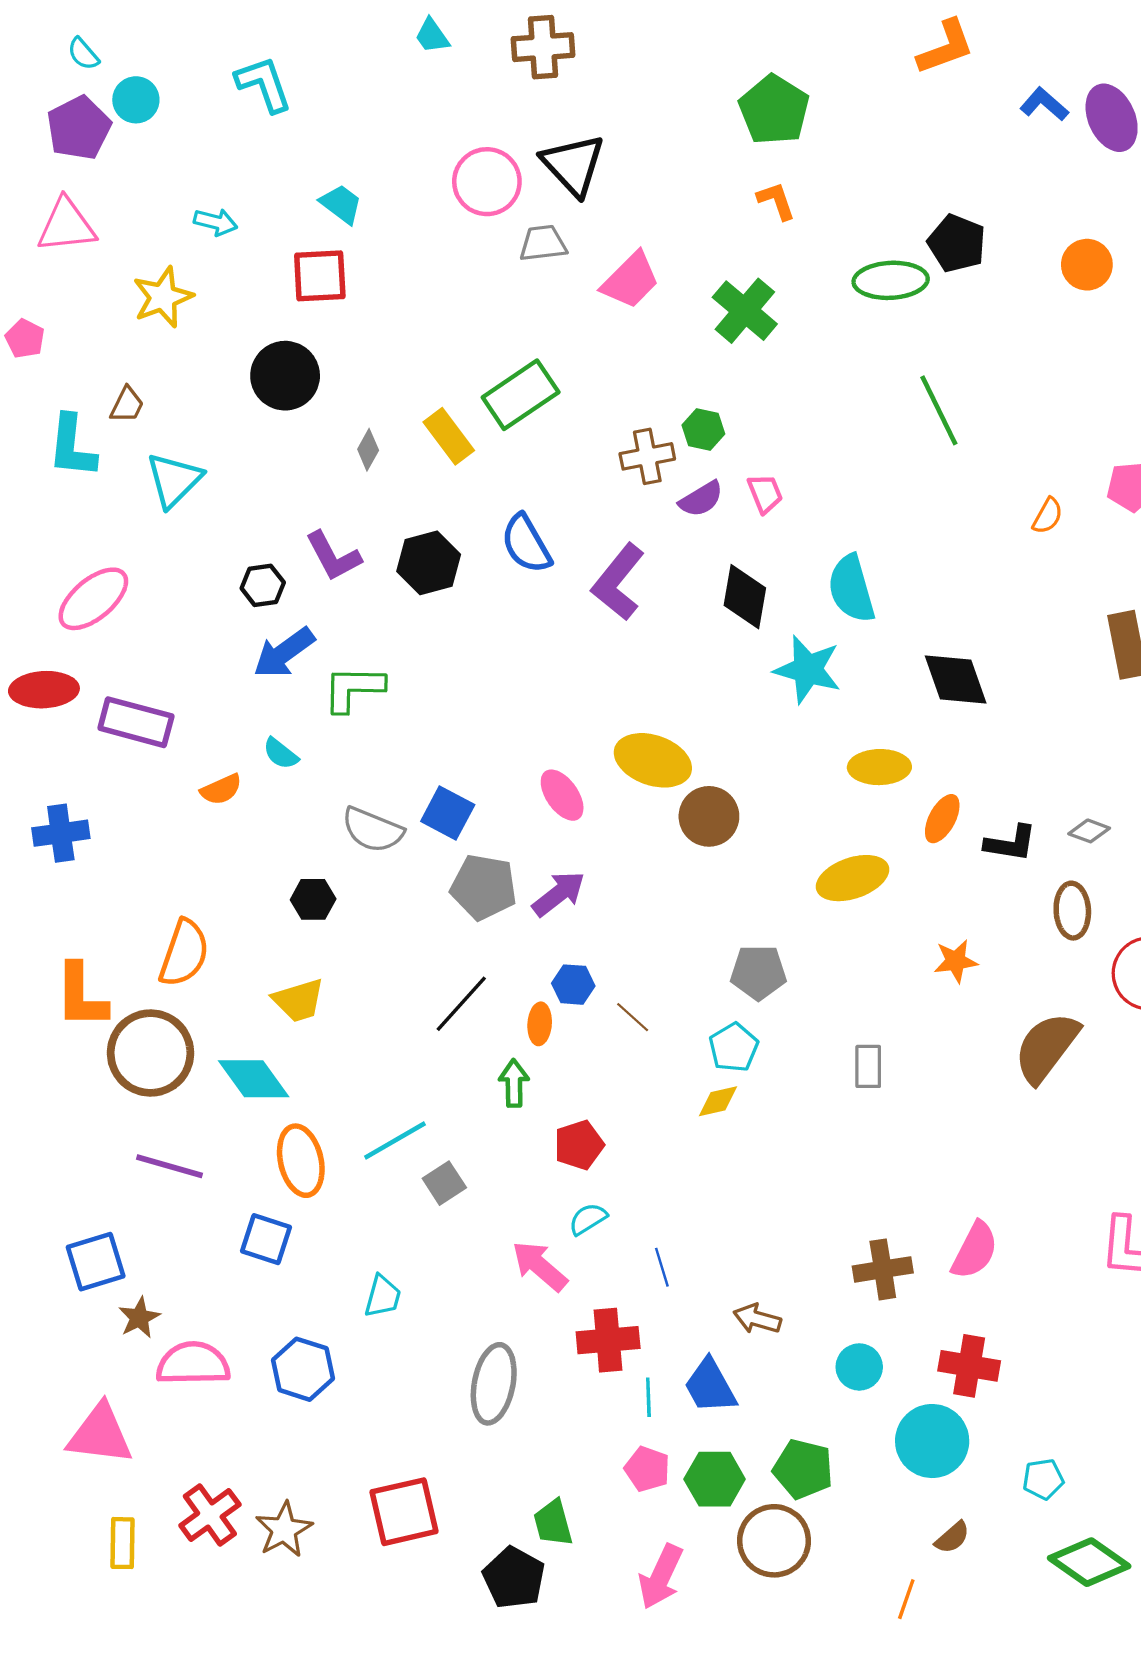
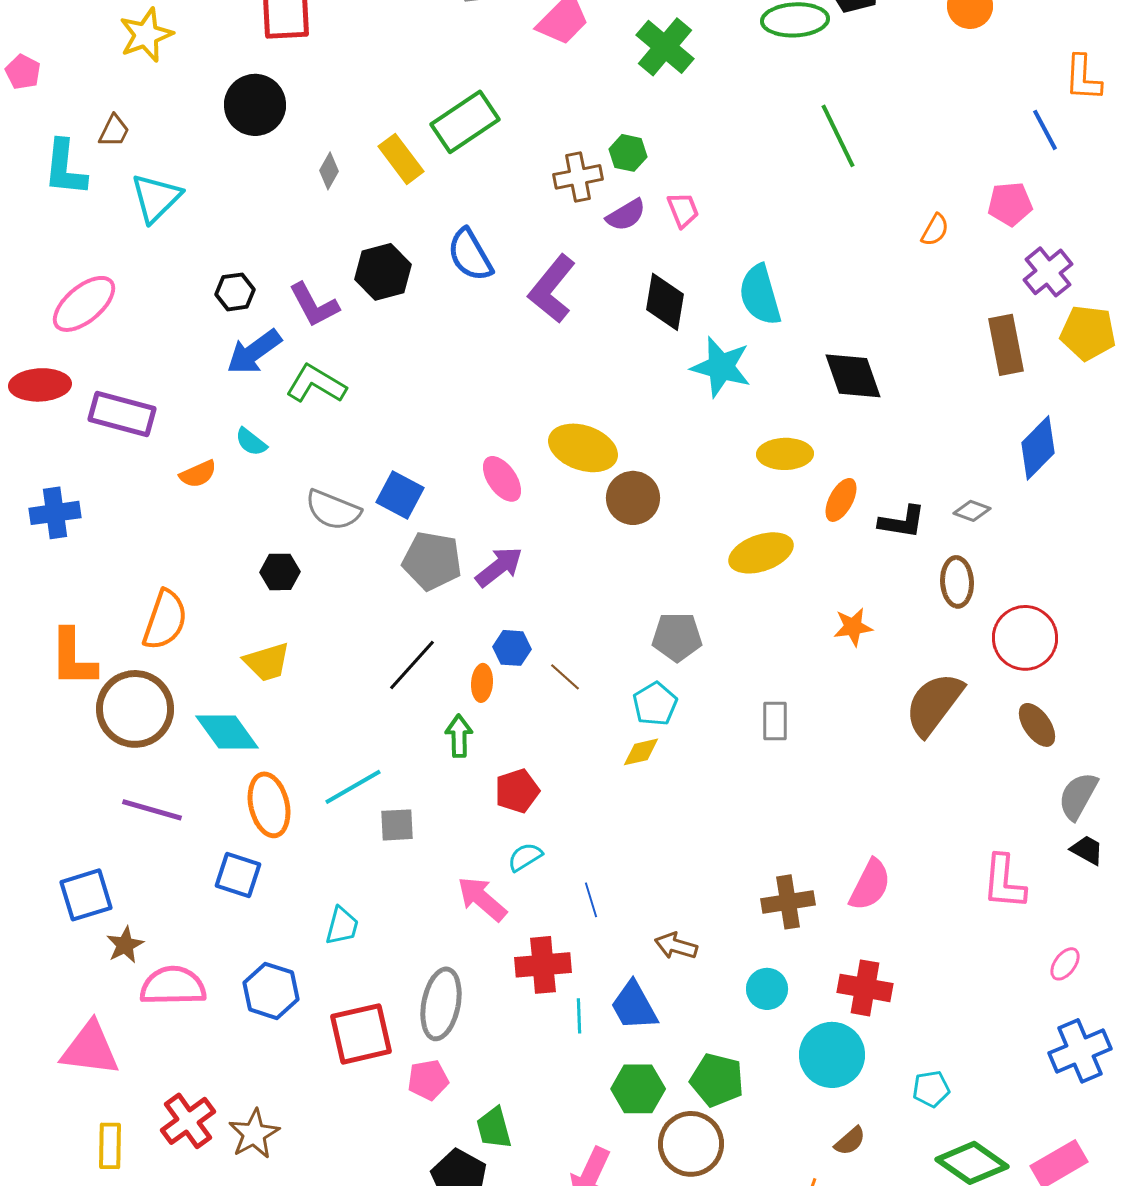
purple L-shape: (333, 556) -> (314, 305), moved
green L-shape: (353, 689) -> (316, 384), turned 30
gray square: (444, 1183) -> (397, 825), turned 30
pink pentagon: (647, 1469) -> (428, 1080), moved, turned -30
red square: (404, 1512) -> (361, 1034), moved

